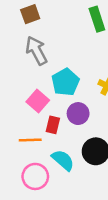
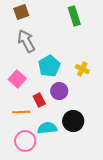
pink square: (38, 101) -> (17, 79), moved
red rectangle: (53, 125) -> (39, 100), turned -40
cyan semicircle: (63, 160) -> (47, 128), turned -48

